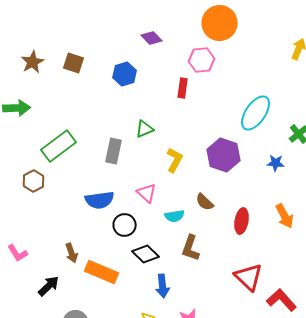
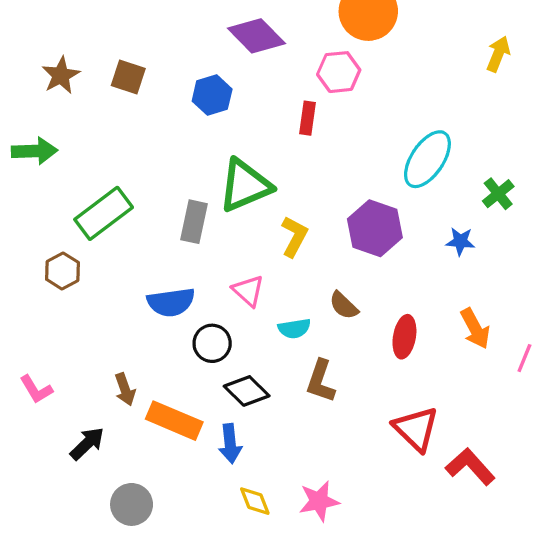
purple diamond: (152, 38) -> (256, 36), size x1.6
green triangle: (145, 129) -> (245, 185), size x1.8
blue arrow: (163, 286) -> (230, 444), moved

